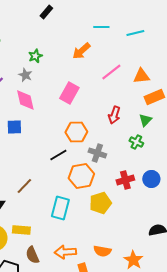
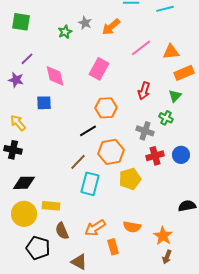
gray star: (25, 75) -> (85, 23), moved
gray cross: (97, 153) -> (145, 131), moved
brown line: (24, 186) -> (78, 162), moved
orange arrow: (65, 252) -> (95, 228), turned -30

